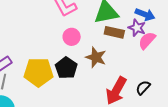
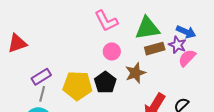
brown rectangle: (114, 32) -> (155, 49), turned -30
brown star: (96, 57) -> (135, 73), turned 30

